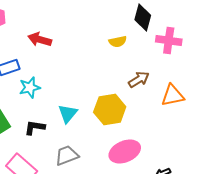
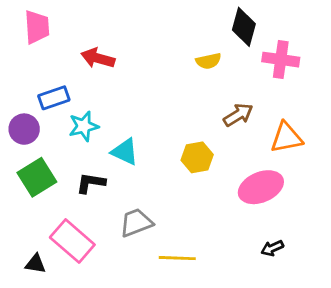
yellow hexagon: (110, 110) -> (197, 157), size x0.7
cyan triangle: (68, 114) -> (125, 152), moved, turned -45
pink ellipse: (125, 152) -> (261, 187), moved

